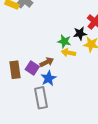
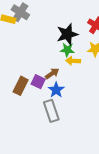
black star: (80, 34) -> (67, 34), moved, size x1.5
brown rectangle: (15, 70) -> (21, 86), turned 42

